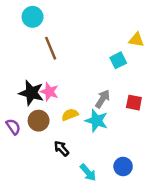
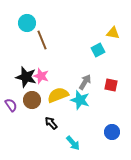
cyan circle: (33, 17) -> (27, 23), moved
yellow semicircle: (70, 115) -> (58, 95), size x1.5
blue circle: (123, 167) -> (112, 132), moved

